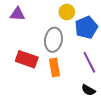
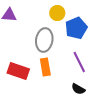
red rectangle: (27, 59) -> (18, 71), moved

